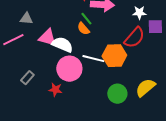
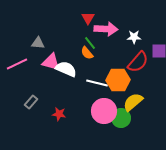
white star: (139, 13) -> (134, 37), moved
gray triangle: (26, 19) -> (38, 43), moved
pink circle: (69, 69) -> (104, 111), moved
yellow semicircle: (145, 88) -> (133, 102), moved

